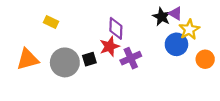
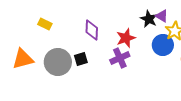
purple diamond: (116, 28) -> (92, 30), moved
red star: (110, 46) -> (126, 38), moved

